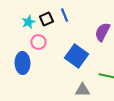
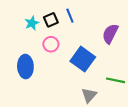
pink circle: (38, 42) -> (51, 44), moved
gray triangle: (82, 90) -> (89, 95), turned -49

